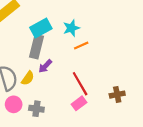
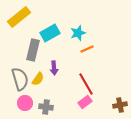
gray rectangle: (36, 47) -> (33, 50), moved
purple arrow: (45, 66) -> (54, 68), turned -48
brown cross: (117, 95) -> (120, 105), moved

